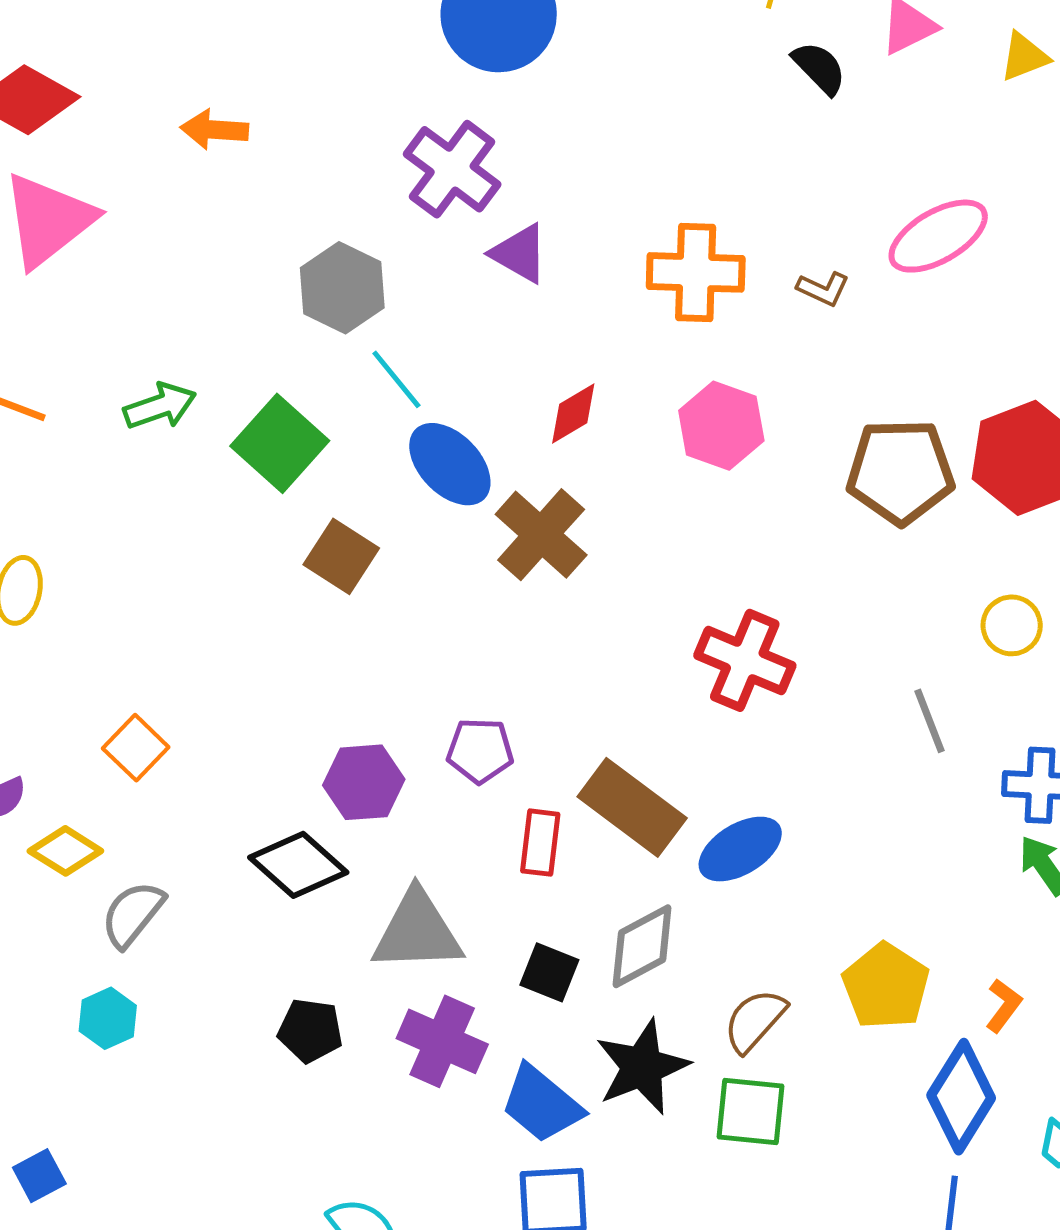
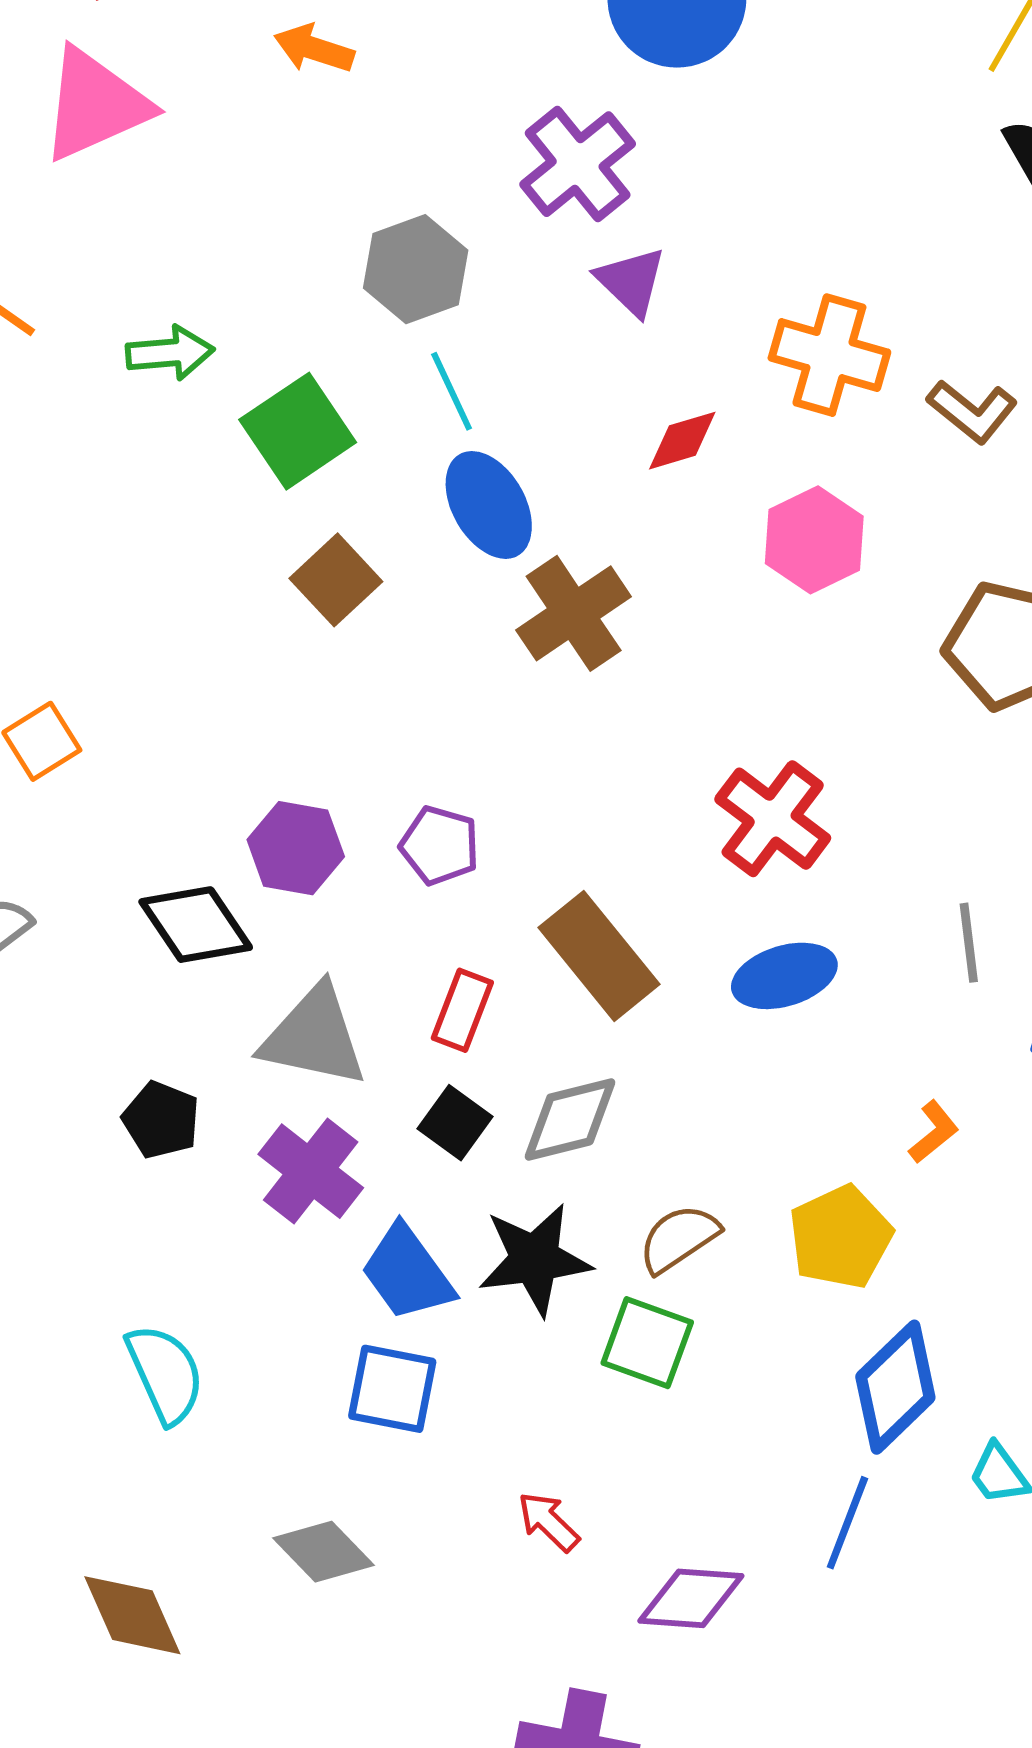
brown L-shape: (823, 289) -> (972, 411), size x1.4
red diamond: (573, 414) -> (682, 441), moved
red rectangle: (540, 843) -> (462, 1010), moved
blue ellipse: (740, 849) -> (784, 976), moved
orange L-shape: (1004, 1005) -> (934, 1132), moved

